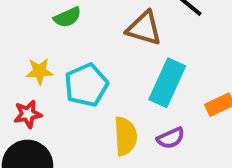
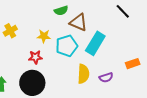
brown triangle: (144, 28) -> (78, 22), moved
cyan rectangle: (167, 83) -> (95, 43), moved

